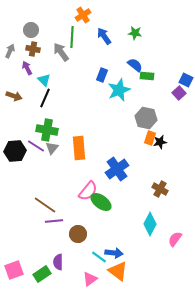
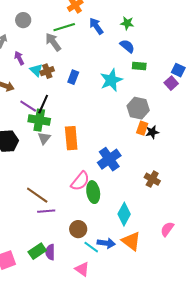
green line: (72, 37) -> (64, 27), turned 70
brown cross: (33, 49) -> (47, 71), moved, turned -32
blue semicircle: (135, 65) -> (127, 46), moved
blue rectangle: (102, 75) -> (73, 77), moved
black line: (45, 98) -> (43, 104), moved
purple line: (36, 146) -> (28, 106), moved
green ellipse: (101, 202) -> (93, 192), turned 45
cyan diamond: (150, 224) -> (124, 214), moved
brown circle: (78, 234) -> (78, 229), moved
orange triangle: (118, 271) -> (131, 241), moved
green rectangle: (42, 274) -> (37, 251), moved
pink triangle: (90, 279) -> (82, 269), turned -49

